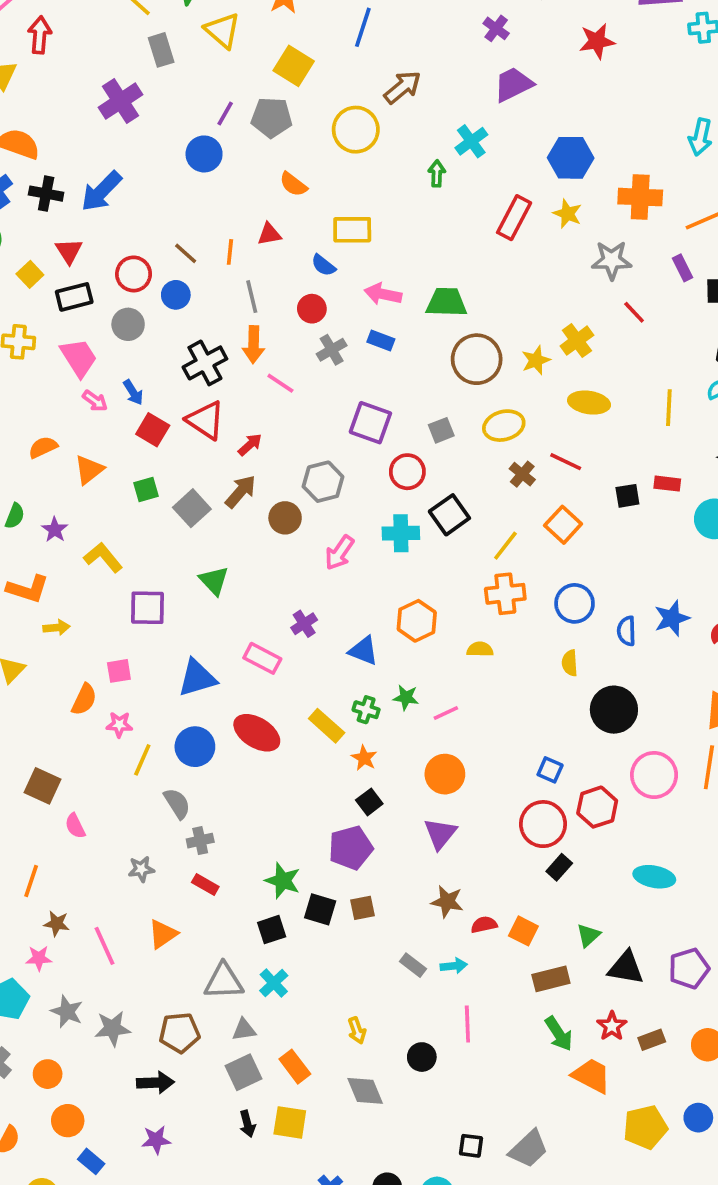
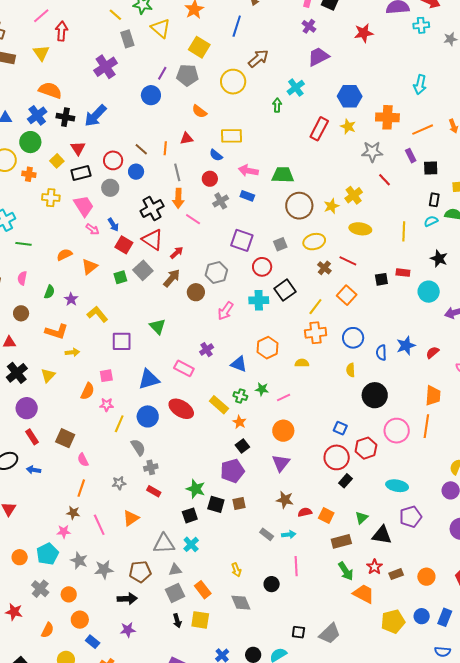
gray square: (192, 508) -> (143, 270), moved
orange line: (31, 881) -> (81, 488), moved
purple pentagon: (689, 968) -> (411, 517), moved

